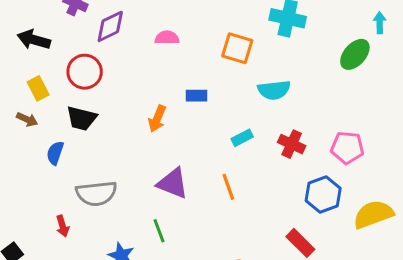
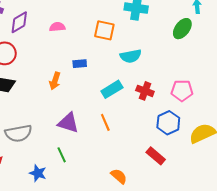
cyan rectangle: (242, 138) -> (112, 89), size x1.5

